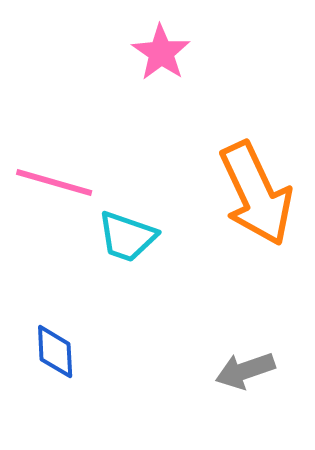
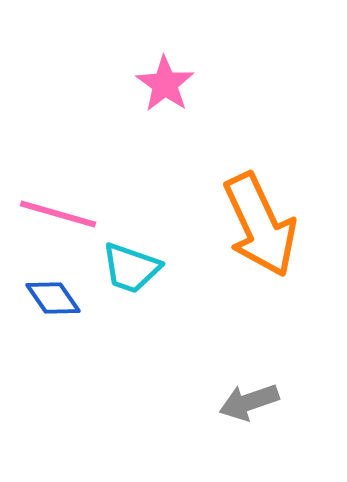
blue diamond: (55, 352) -> (53, 298), moved, turned -32

